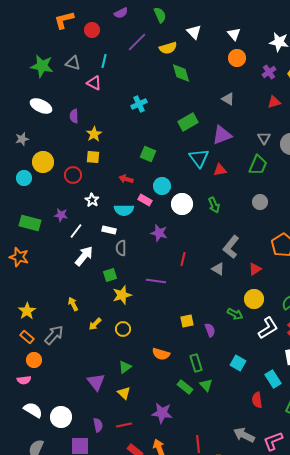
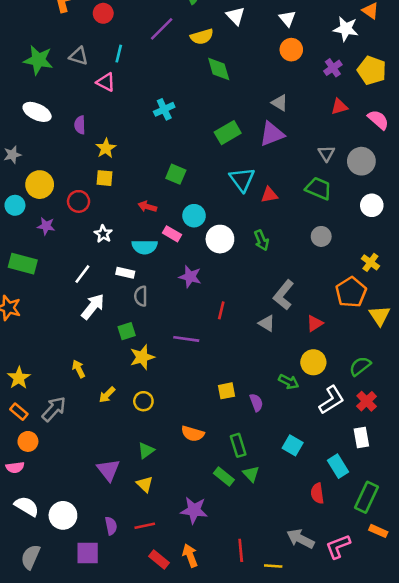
purple triangle: (222, 135) -> (272, 134), moved
green trapezoid: (258, 165) -> (319, 188), turned -90
purple star: (61, 215) -> (46, 226), moved

